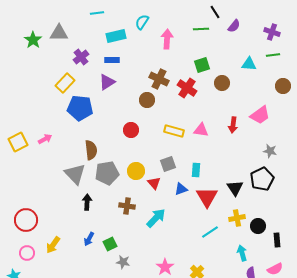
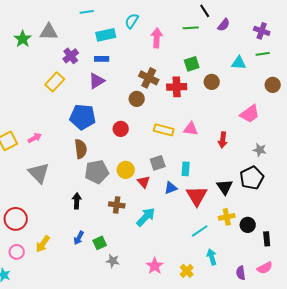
red cross: (187, 88) -> (177, 87), turned -36
blue pentagon: (80, 108) -> (83, 117), moved
red arrow: (233, 125) -> (223, 140), moved
gray triangle: (75, 174) -> (39, 173), moved
cyan arrow: (242, 253) -> (212, 257), moved

